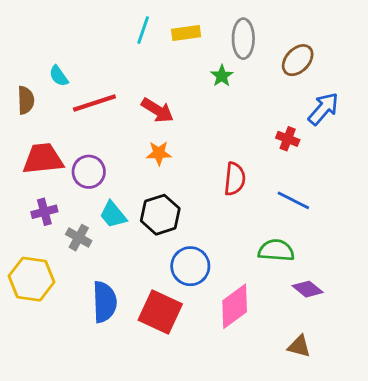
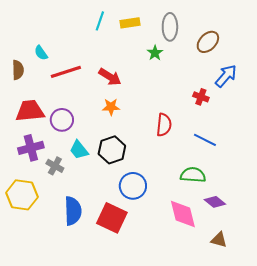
purple cross: (44, 212) -> (31, 148), size x1.4
pink diamond: (235, 306) -> (183, 214), moved, turned -68
brown triangle: (299, 346) -> (219, 240), moved

